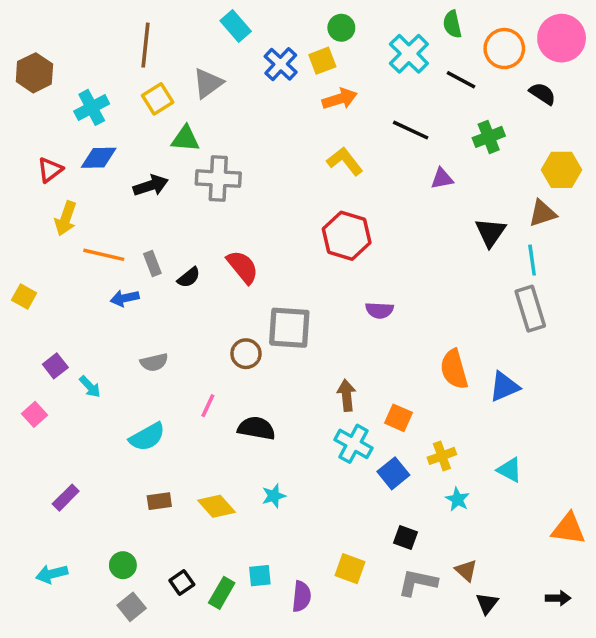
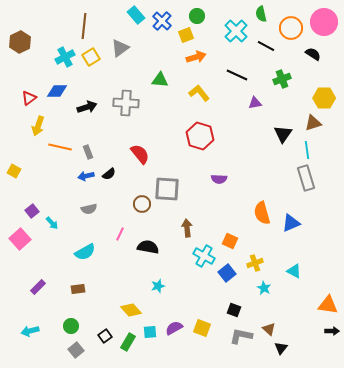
blue cross: (281, 64) -> (162, 21), moved
cyan cross: (92, 107) -> (65, 57), moved
green triangle: (185, 139) -> (160, 80), moved
black semicircle: (189, 277) -> (109, 174), moved
blue arrow: (125, 298) -> (86, 176), moved
brown arrow: (347, 395) -> (187, 228), moved
pink square: (34, 414) -> (20, 239), size x1.5
brown rectangle: (159, 501) -> (78, 289), moved
yellow diamond: (217, 506) -> (131, 310), moved
purple semicircle: (301, 596) -> (174, 328), moved, turned -126
black arrow: (558, 598) -> (332, 331), moved

